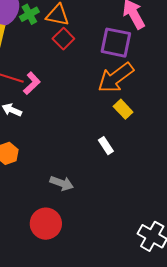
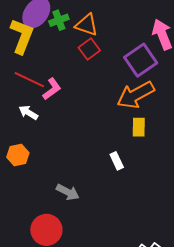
purple square: (116, 43) -> (141, 60), turned 36
yellow rectangle: (123, 109) -> (139, 127), turned 36

